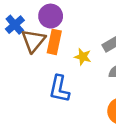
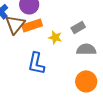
orange rectangle: (54, 42) -> (32, 25), turned 60

